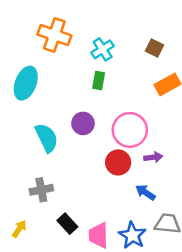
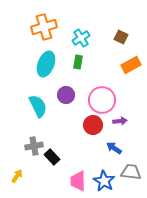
orange cross: (54, 35) -> (44, 27), turned -35
cyan ellipse: (26, 83) -> (46, 64), moved
black rectangle: (67, 224) -> (52, 157), moved

